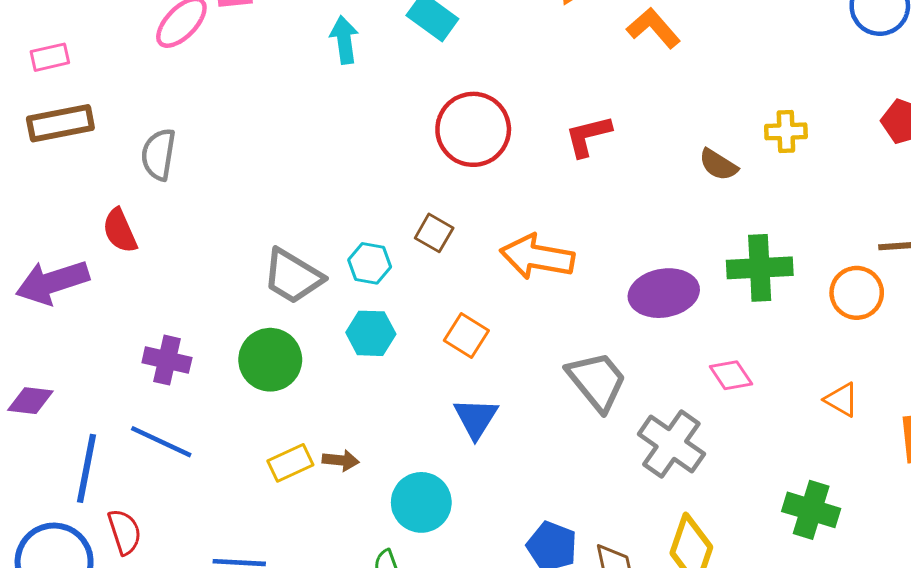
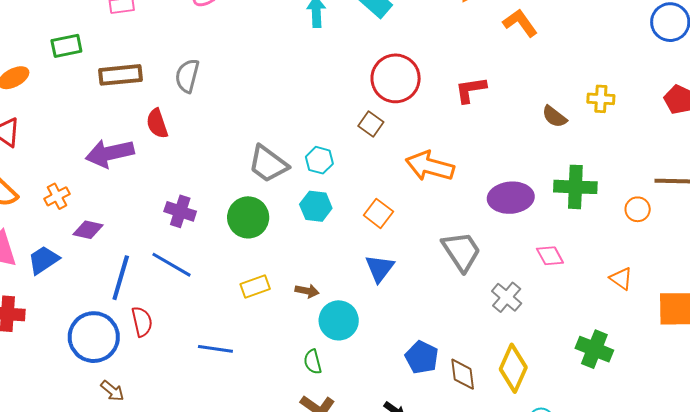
brown rectangle: (60, 123) -> (120, 75), moved
brown square: (434, 233) -> (371, 124), moved
orange circle: (857, 293) -> (638, 209), size x0.7
gray cross: (671, 444) -> (507, 297), size x0.7
brown arrow: (341, 460) -> (307, 291), moved

